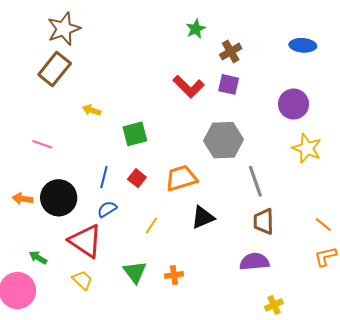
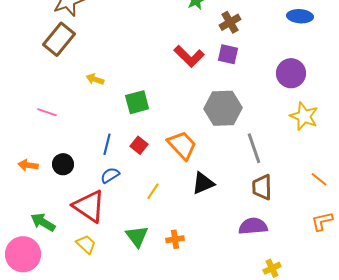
orange trapezoid: (181, 178) -> (182, 145), turned 64
black circle: (59, 198) -> (63, 164), size x0.6
orange line: (323, 225) -> (319, 179), moved
green arrow: (38, 258) -> (43, 222), size x1.4

